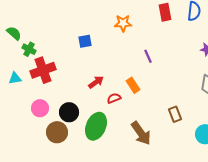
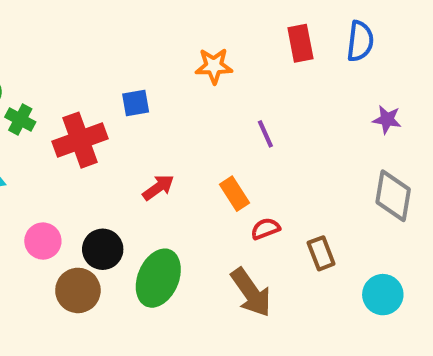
red cross: (43, 70) -> (80, 140), moved
red semicircle: (114, 98) -> (265, 229), moved

